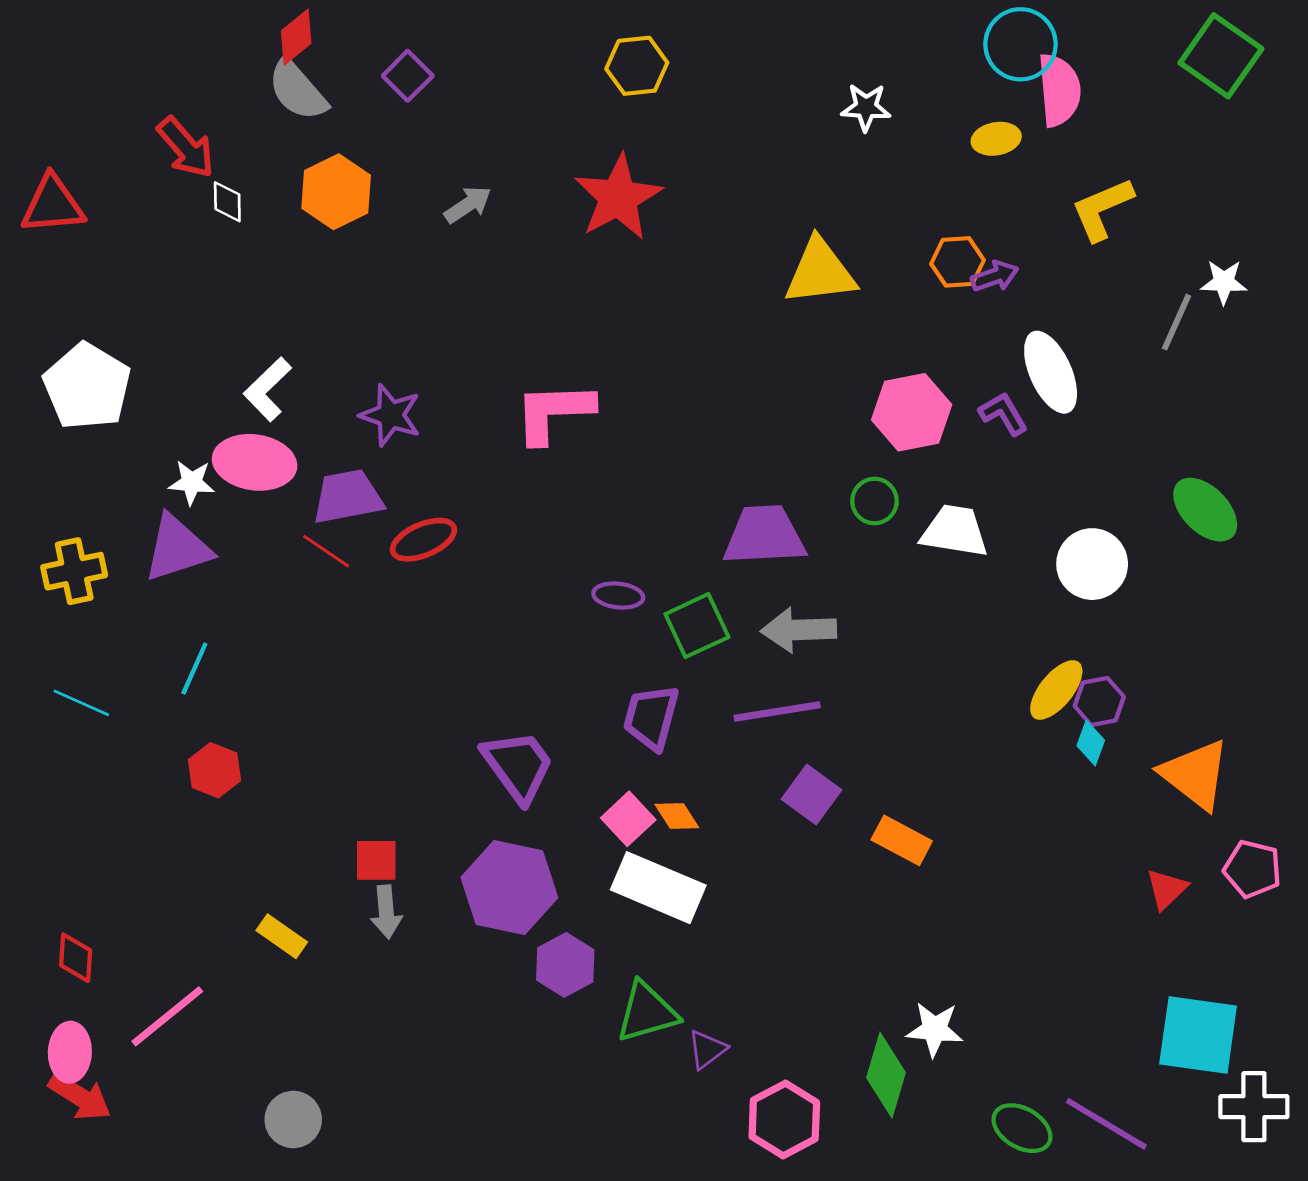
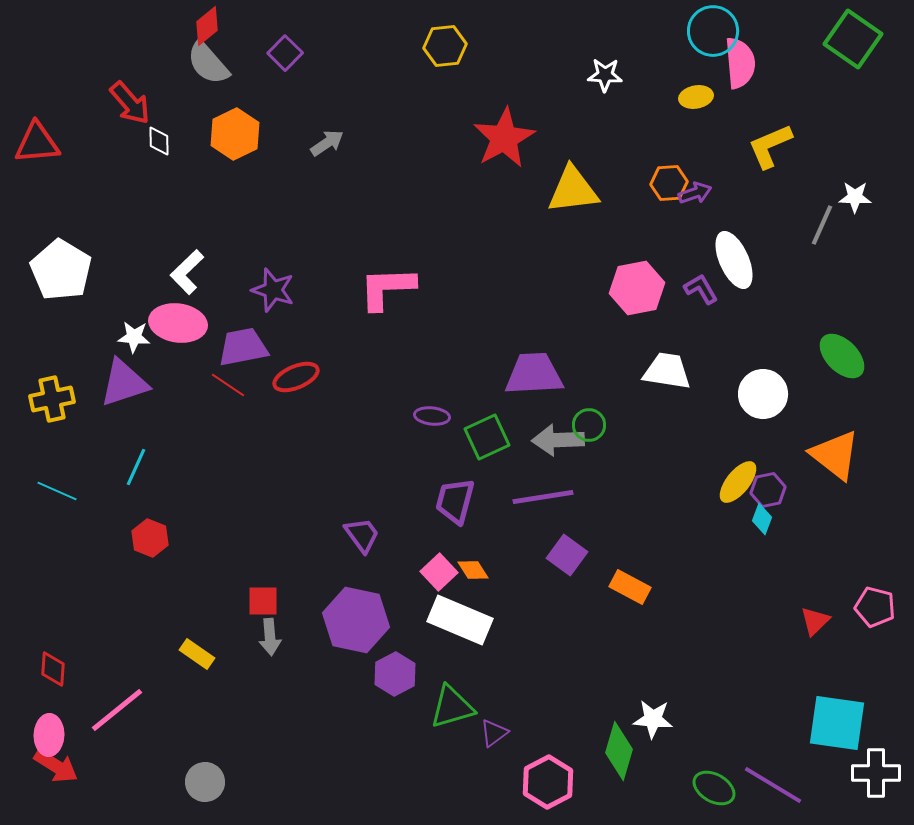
red star: (618, 197) -> (504, 138), moved
green circle: (874, 501) -> (589, 425), moved
purple trapezoid: (518, 766) -> (362, 535), size x0.7
orange triangle: (1195, 774) -> (835, 455), moved

